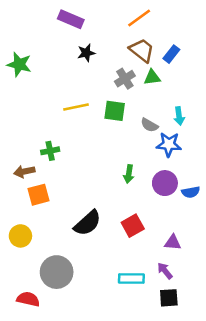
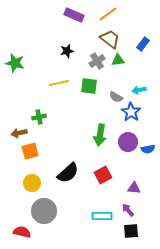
purple rectangle: (71, 19) -> (74, 15), moved
black star: (86, 53) -> (67, 51), moved
blue rectangle: (171, 54) -> (143, 44), moved
green star: (19, 64) -> (15, 63), moved
cyan arrow: (179, 116) -> (139, 90), turned 88
blue star: (169, 144) -> (131, 112), turned 30
green arrow: (129, 174) -> (100, 135), size x1.5
yellow circle: (20, 236) -> (32, 183), moved

